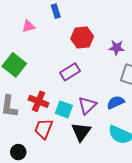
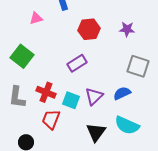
purple star: (117, 48) -> (127, 29), moved
black triangle: (81, 132) -> (96, 132), moved

